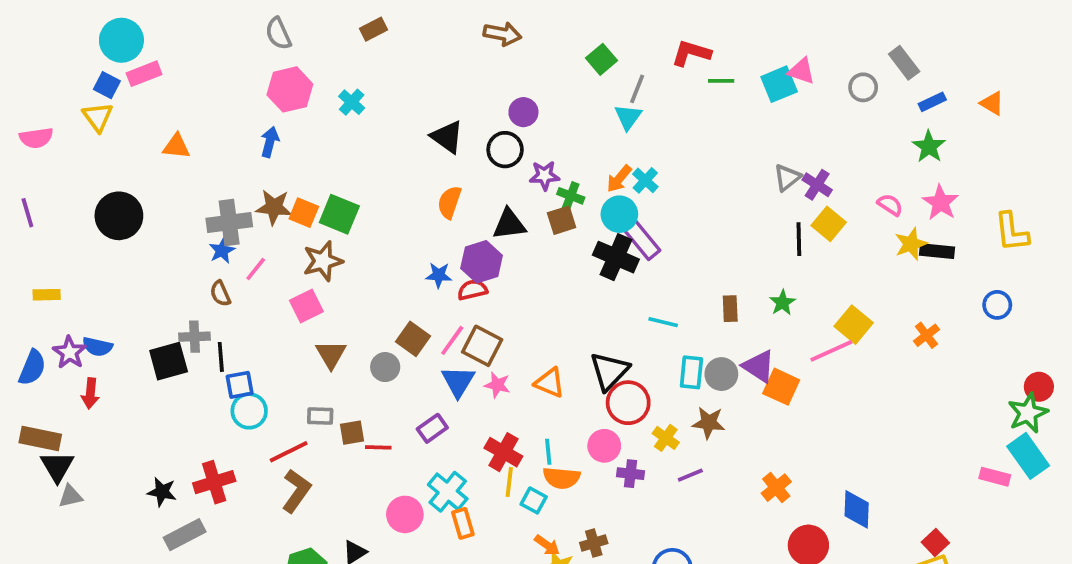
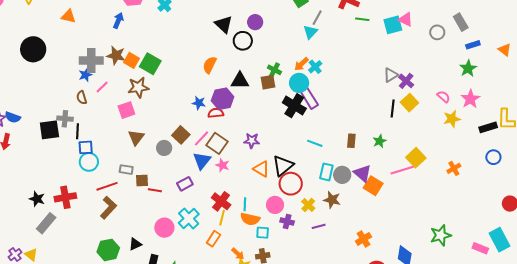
black triangle: (447, 137) -> (224, 24), moved
purple star: (544, 175) -> (252, 141), moved
black rectangle: (937, 251) -> (488, 127), moved, turned -30
orange triangle: (550, 383) -> (261, 169), moved
green star: (1028, 413) -> (441, 235), moved
cyan square: (534, 500) -> (263, 233), moved, turned -32
orange rectangle: (463, 523) -> (213, 239), moved, turned 42
gray rectangle: (185, 535) -> (46, 223), turned -30

